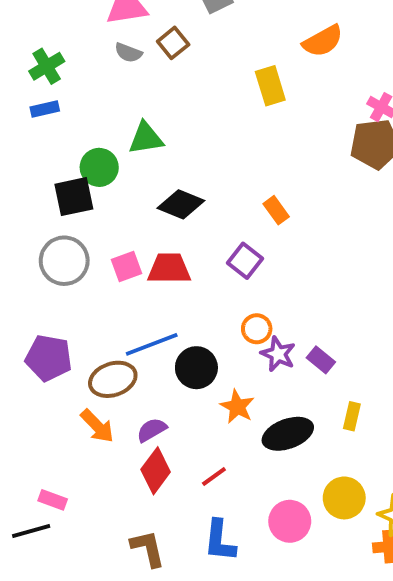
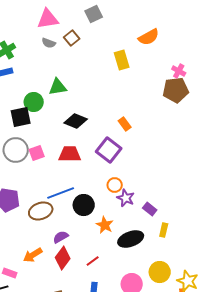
purple square: (245, 261) -> (109, 150), size x1.4
pink square: (126, 267) -> (37, 153), moved
purple rectangle: (321, 360) -> (150, 209), moved
orange arrow: (97, 426) -> (33, 255), moved, turned 102

